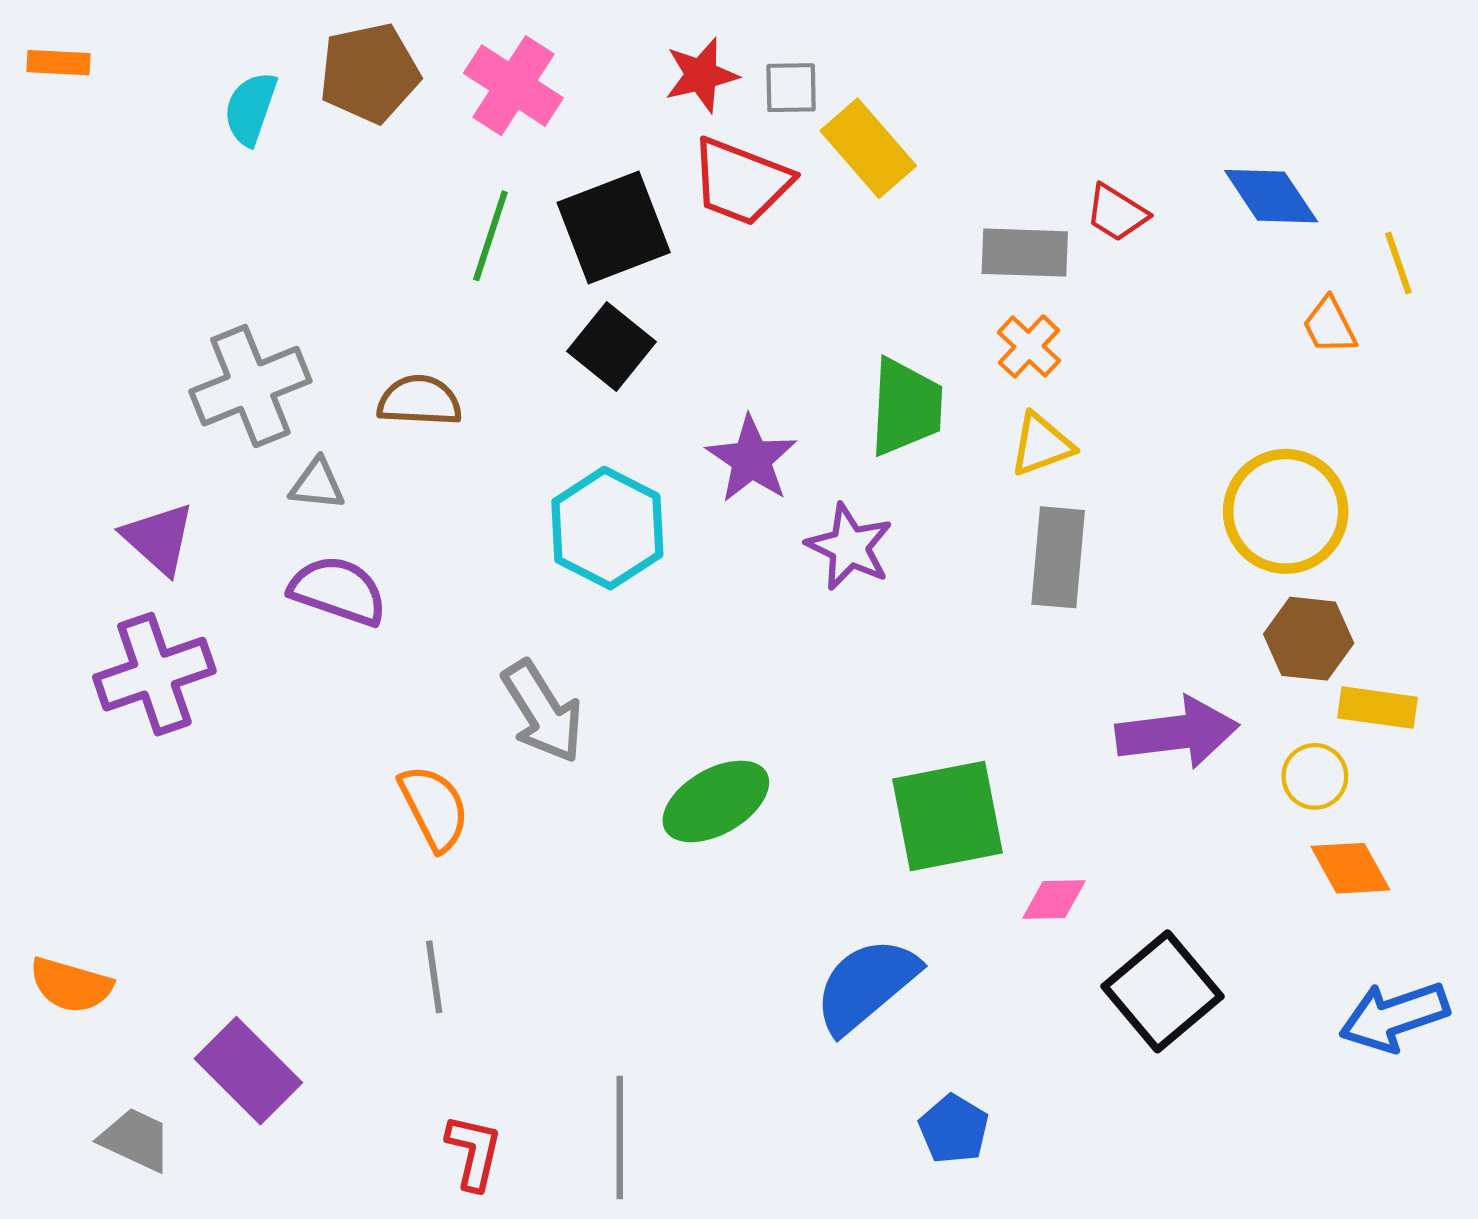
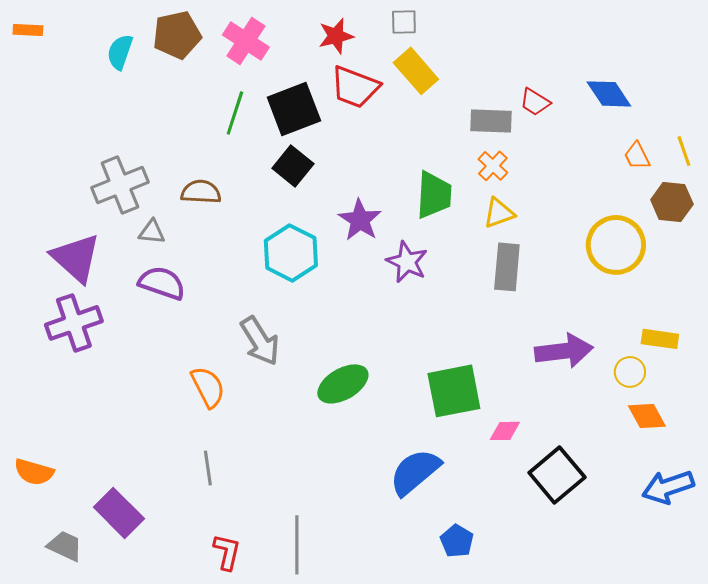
gray square: (791, 88) -> (404, 22), moved
yellow line: (1398, 263) -> (684, 151), moved
purple triangle: (159, 538) -> (76, 258), size x1.4
brown hexagon: (1309, 639) -> (672, 202), moved

